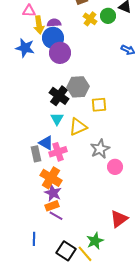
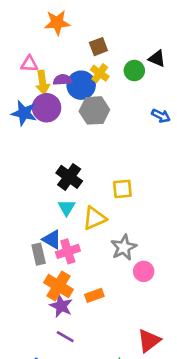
yellow cross: (90, 19) -> (100, 73), moved
blue circle: (53, 38) -> (81, 85), moved
purple circle: (60, 53) -> (47, 108), moved
gray hexagon: (78, 87) -> (94, 110), moved
orange rectangle: (52, 206) -> (94, 295), moved

